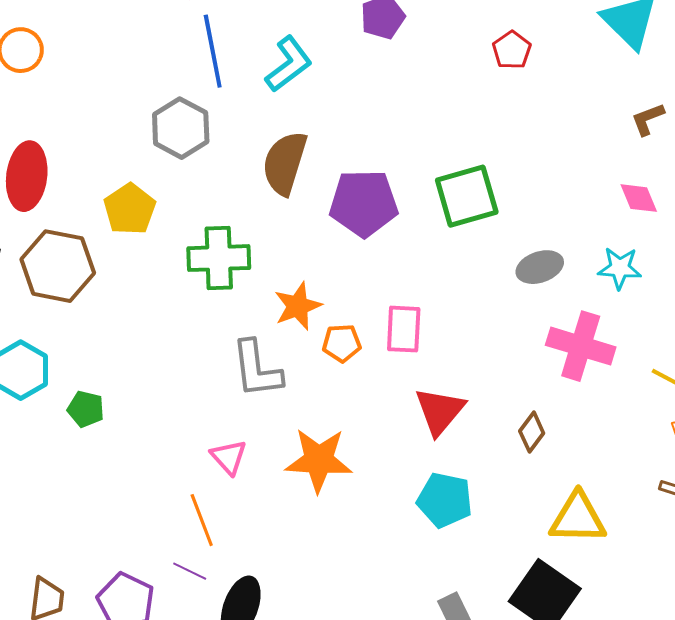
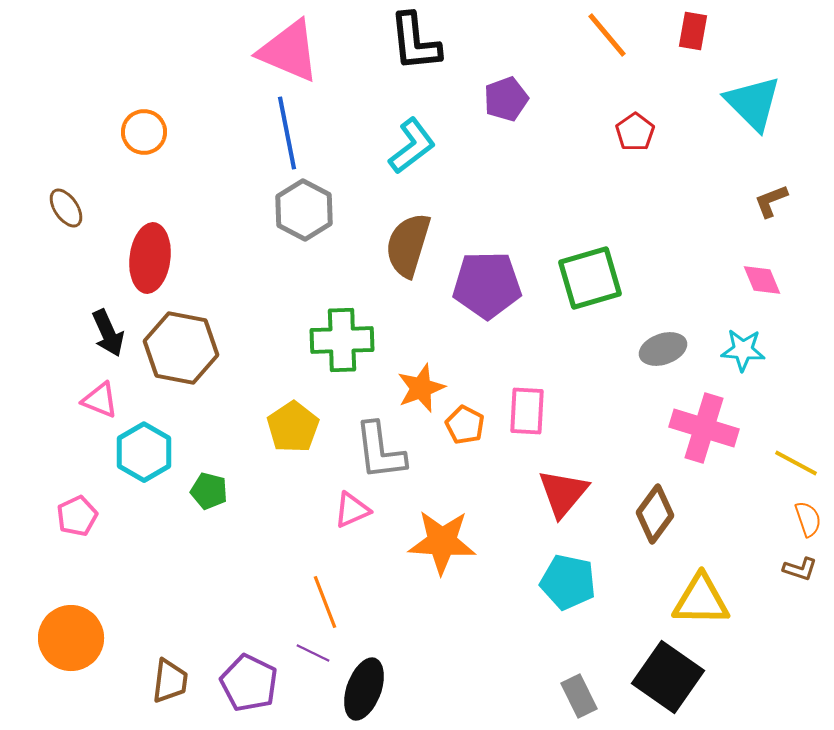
blue line: (213, 51) -> (287, 133), moved
yellow pentagon: (130, 209) -> (293, 427), moved
orange pentagon: (342, 343) -> (465, 425), turned 30
brown diamond: (532, 432) -> (655, 514), size x1.4
pink triangle: (229, 457) -> (352, 510), moved, turned 48

